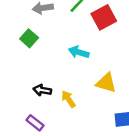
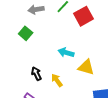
cyan arrow: (79, 52) -> (66, 53), moved
black arrow: (42, 90) -> (36, 74), turned 56

